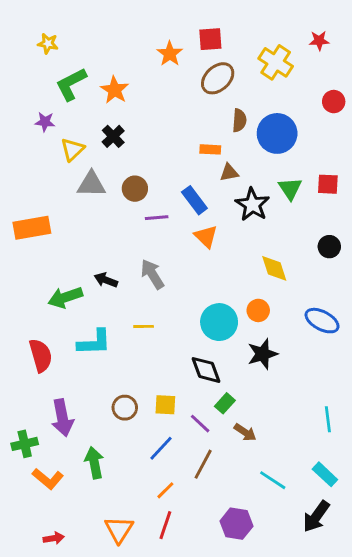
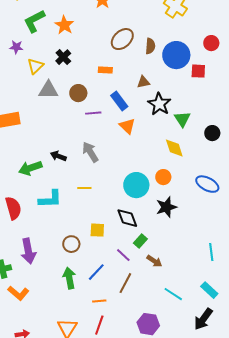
brown ellipse: (218, 78) -> (122, 39), moved
red circle: (334, 102) -> (211, 43), moved
orange rectangle: (210, 149) -> (105, 70), moved
red square: (328, 184) -> (198, 71), moved
green triangle: (290, 189) -> (182, 119), moved
yellow square: (165, 405) -> (97, 230), moved
green arrow: (94, 463) -> (69, 278), moved
orange line: (165, 490) -> (99, 301), turned 40

